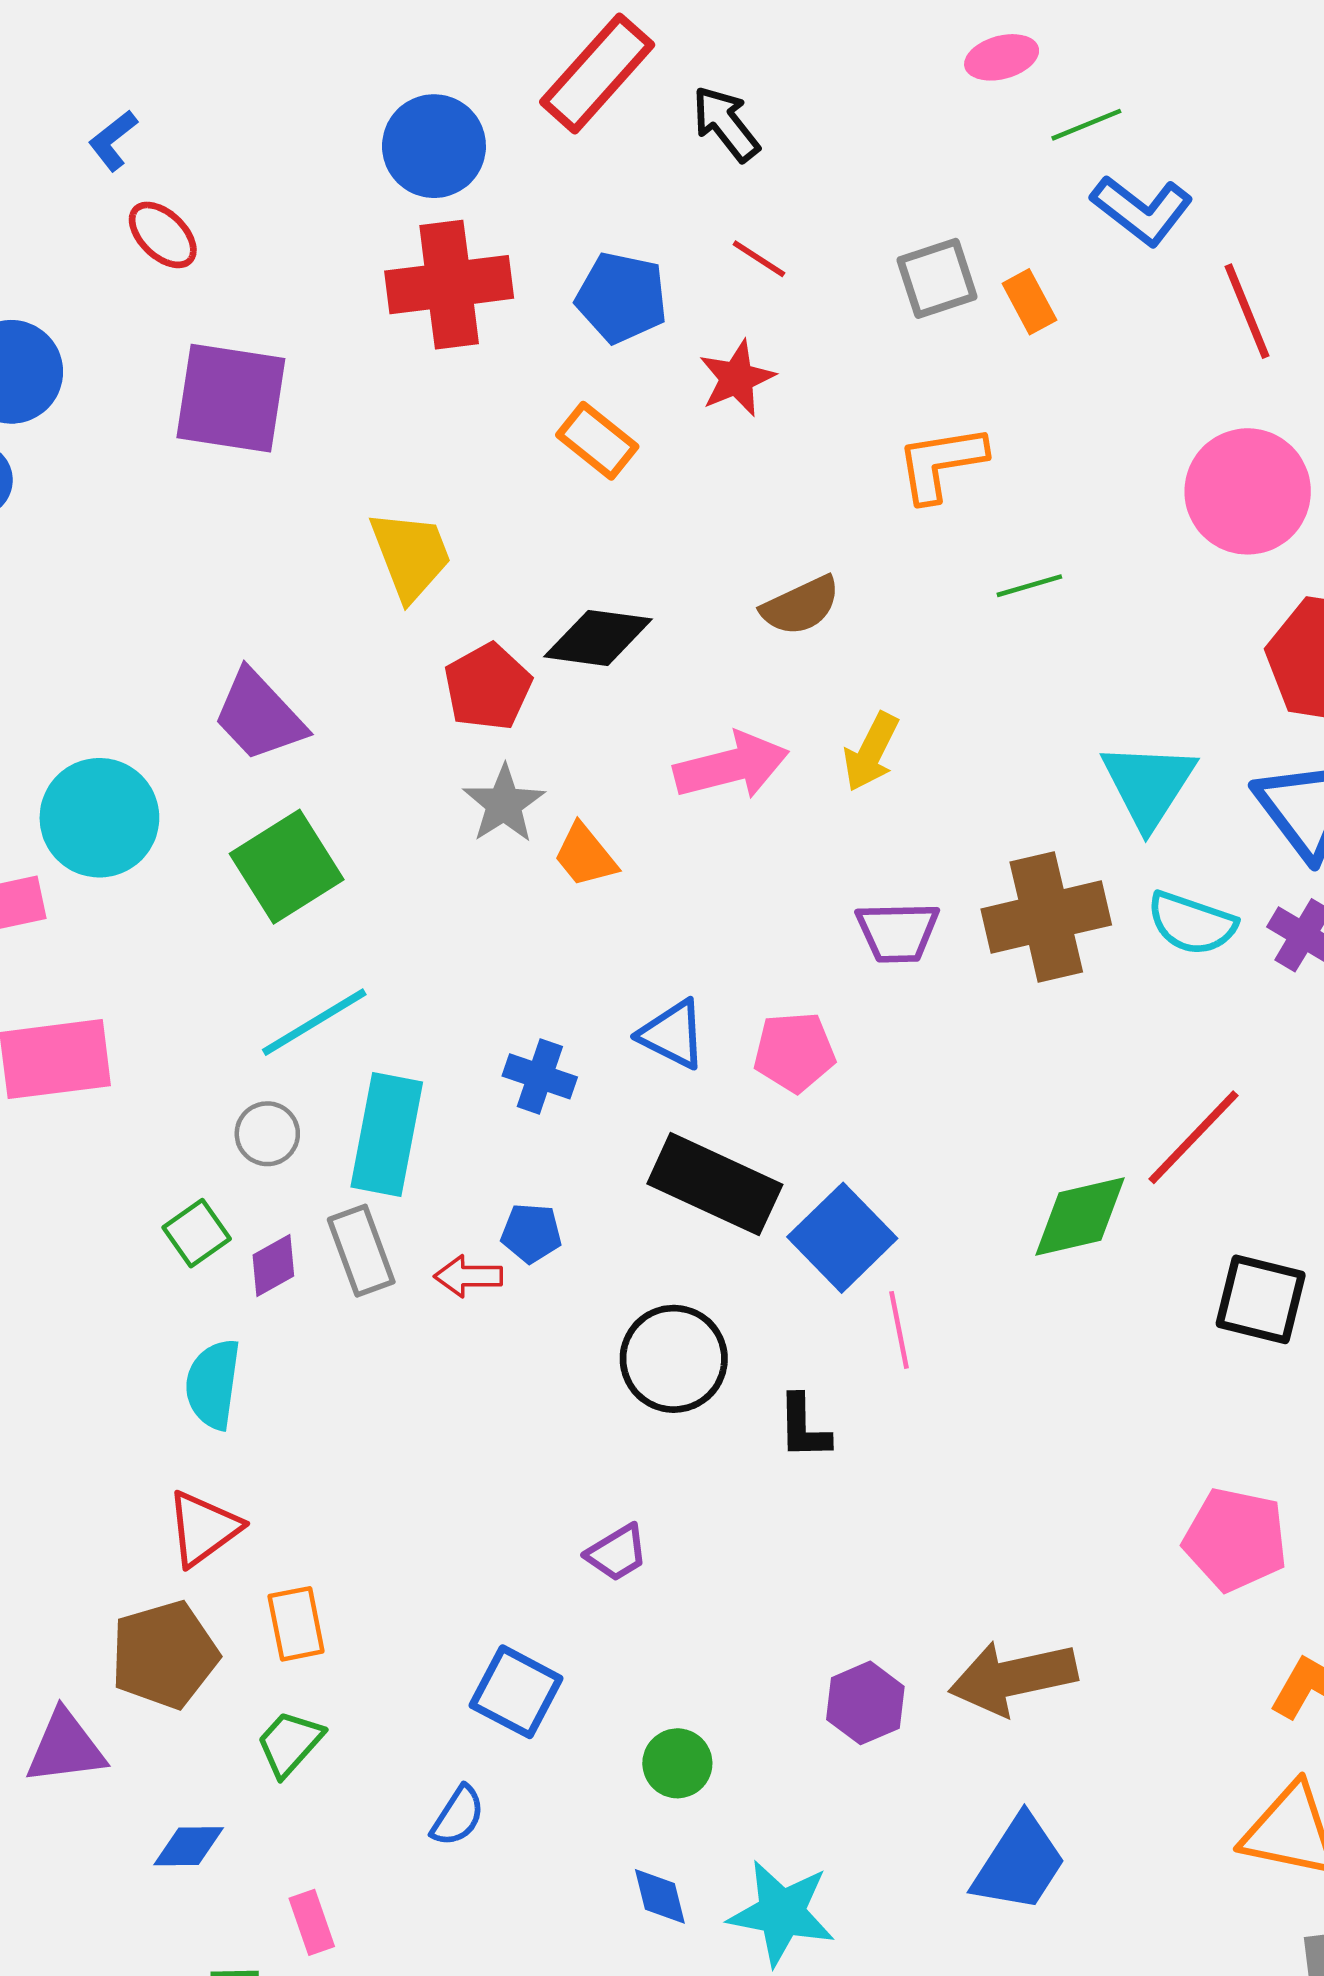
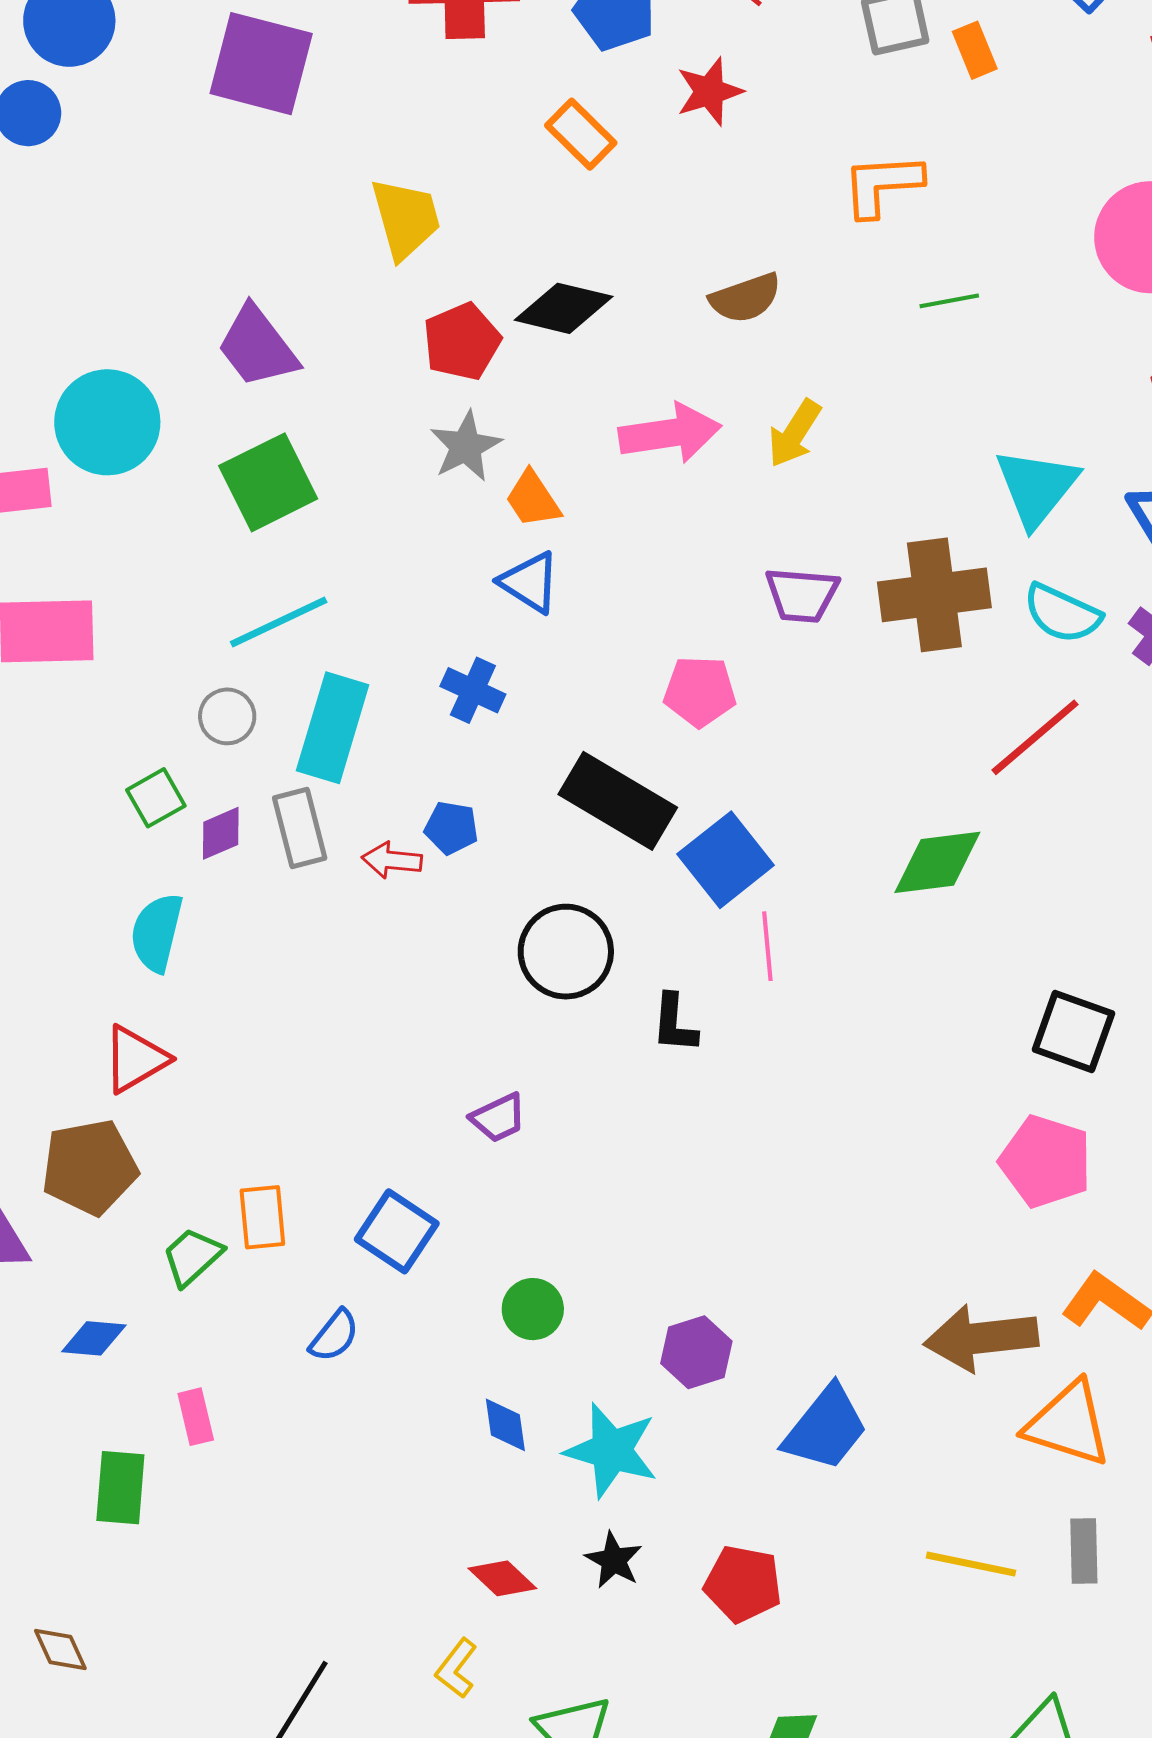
blue triangle: (673, 1034) -> (530, 582), moved
red line: (1194, 1137) -> (1035, 737), moved
black square: (1261, 1299) -> (1073, 1031), moved
orange rectangle: (296, 1624) -> (262, 1217), moved
brown arrow: (1013, 1678) -> (981, 1338), moved
purple hexagon: (865, 1703) -> (696, 1352), moved

